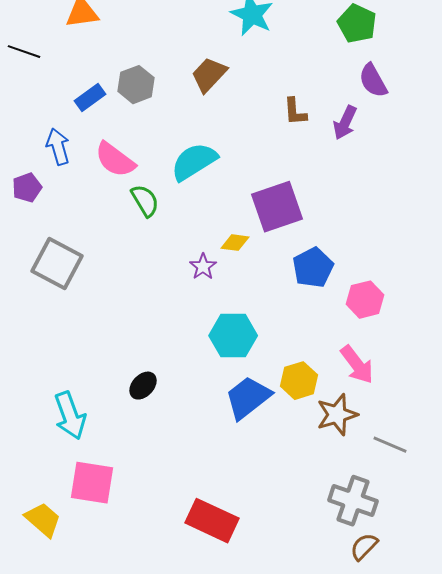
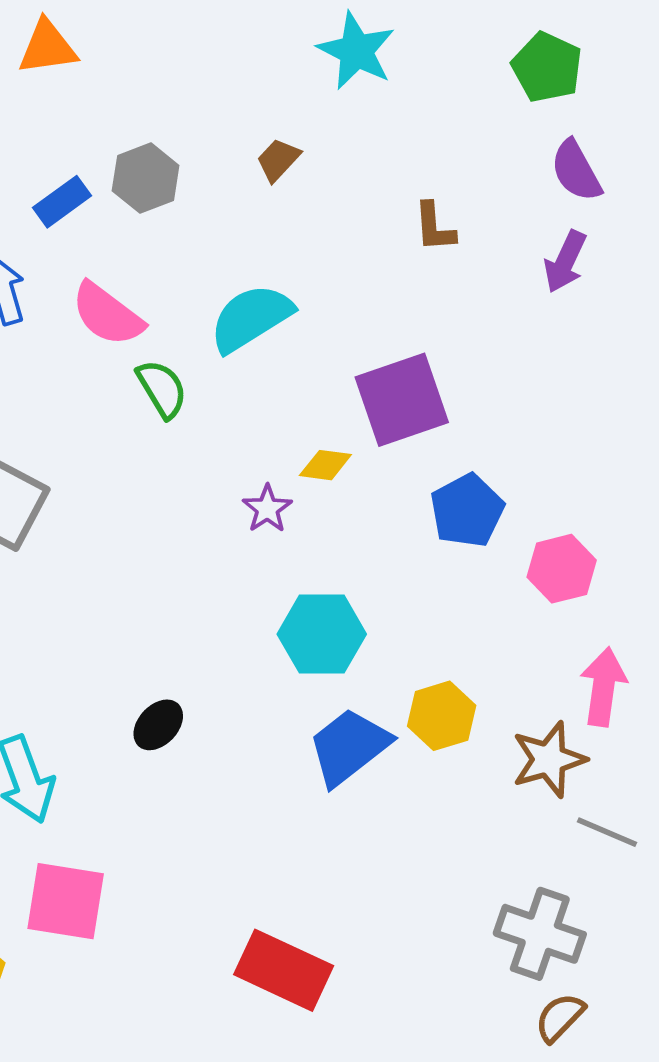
brown trapezoid: (209, 75) -> (278, 160), size x0.7
purple arrow: (345, 123) -> (565, 262), moved
pink arrow: (357, 365) -> (603, 687), moved, turned -135
brown star: (337, 415) -> (549, 759), moved

